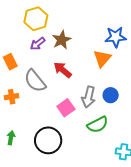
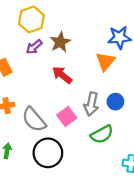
gray semicircle: (35, 81) -> (34, 120), moved

